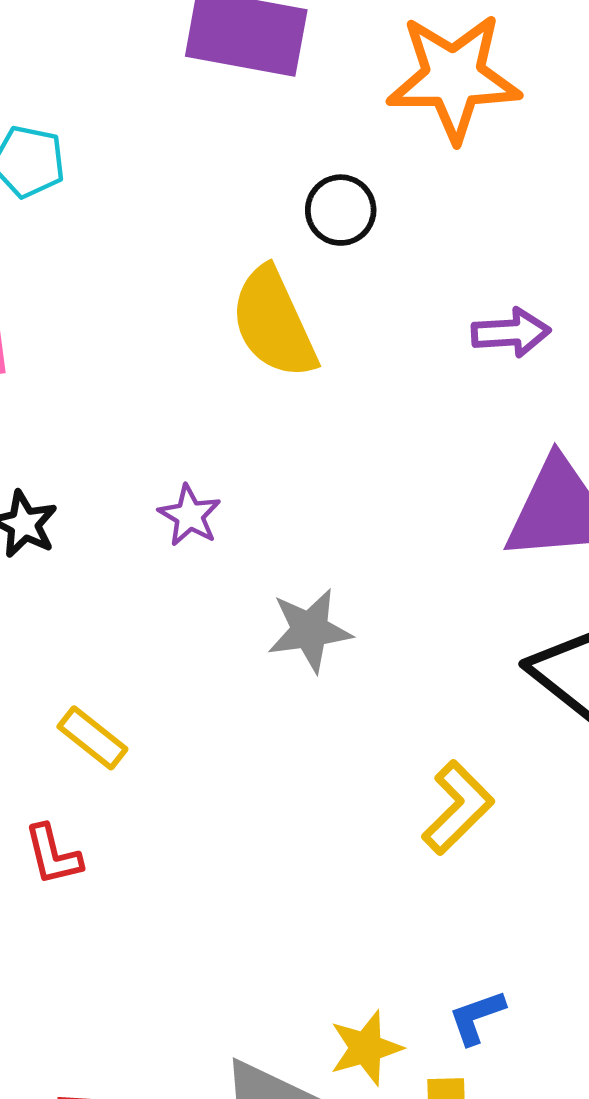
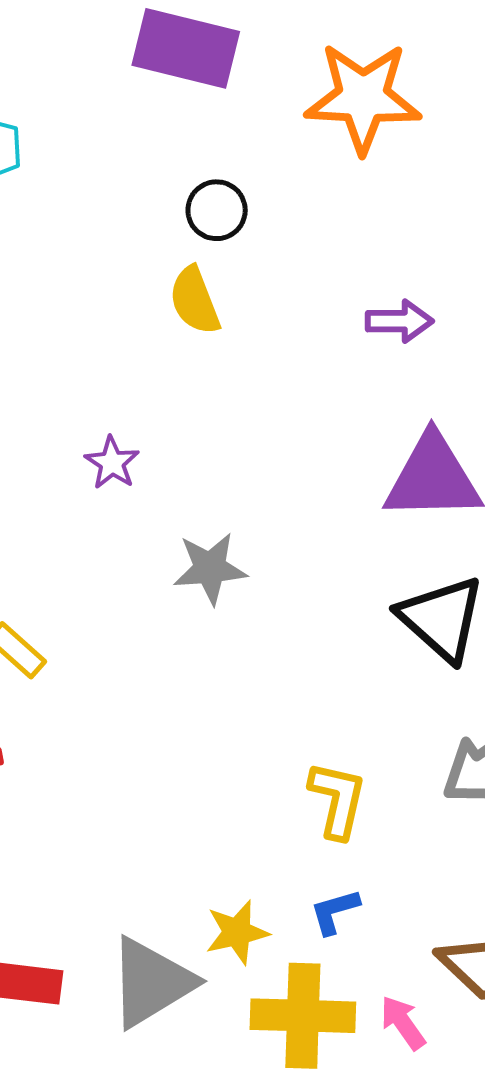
black circle: (341, 210) -> (217, 210), moved
yellow semicircle: (274, 323) -> (195, 301), size x0.7
yellow L-shape: (458, 808) -> (337, 800), moved, turned -36

